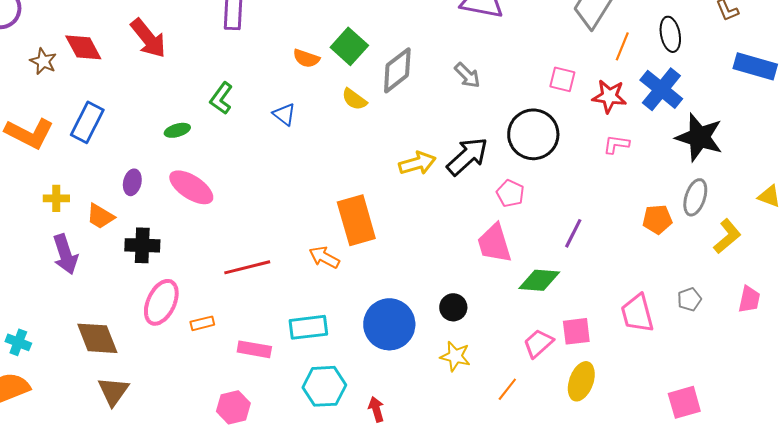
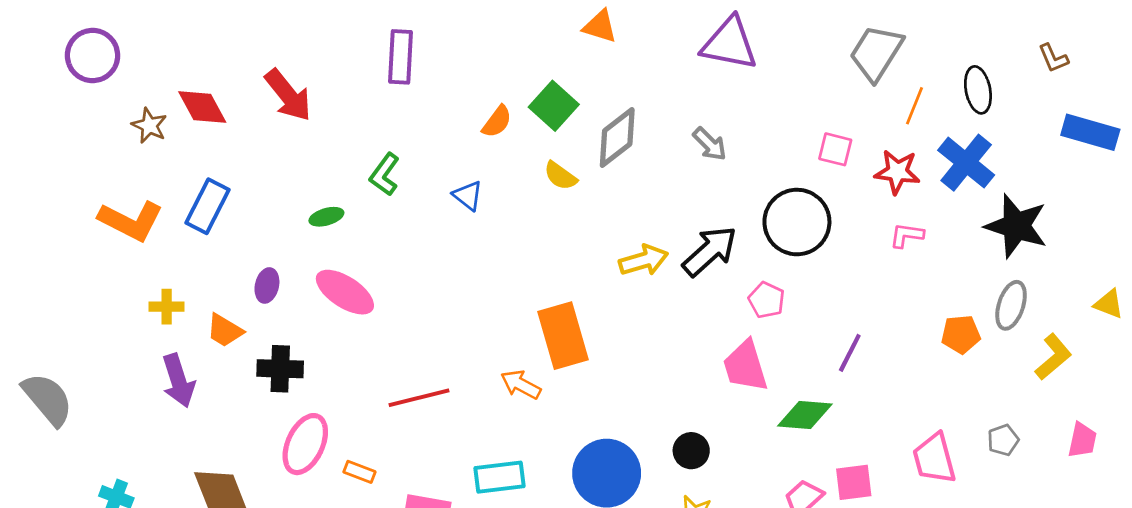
orange semicircle: (306, 58) -> (497, 122), turned -72
orange rectangle: (202, 323) -> (359, 472), turned 35

